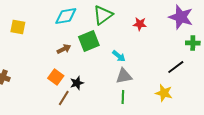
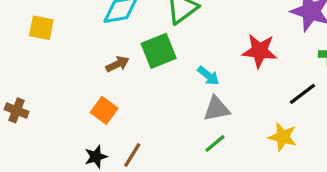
red star: (140, 24) -> (260, 51), moved, size x1.5
black star: (77, 83) -> (96, 157), moved
green line: (123, 97) -> (215, 143), turned 48
brown line: (64, 98) -> (132, 155), moved

